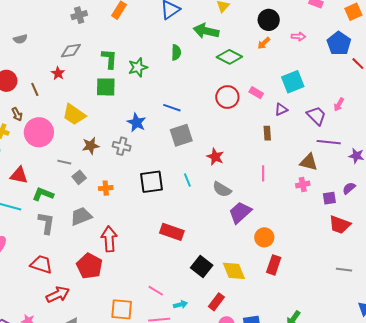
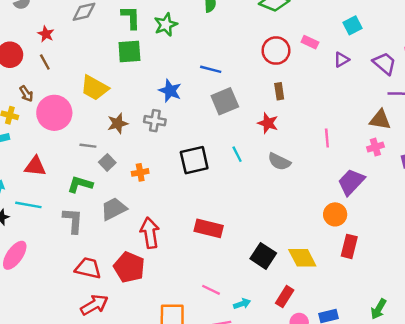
red star: (58, 73) -> (46, 34), moved
cyan square: (293, 82) -> (352, 25), size x0.7
brown rectangle: (267, 133) -> (279, 91), moved
green L-shape: (43, 194) -> (80, 184), moved
purple trapezoid: (240, 213) -> (351, 182), moved
red rectangle: (172, 232) -> (209, 228), moved
red trapezoid: (41, 264) -> (88, 268), moved

